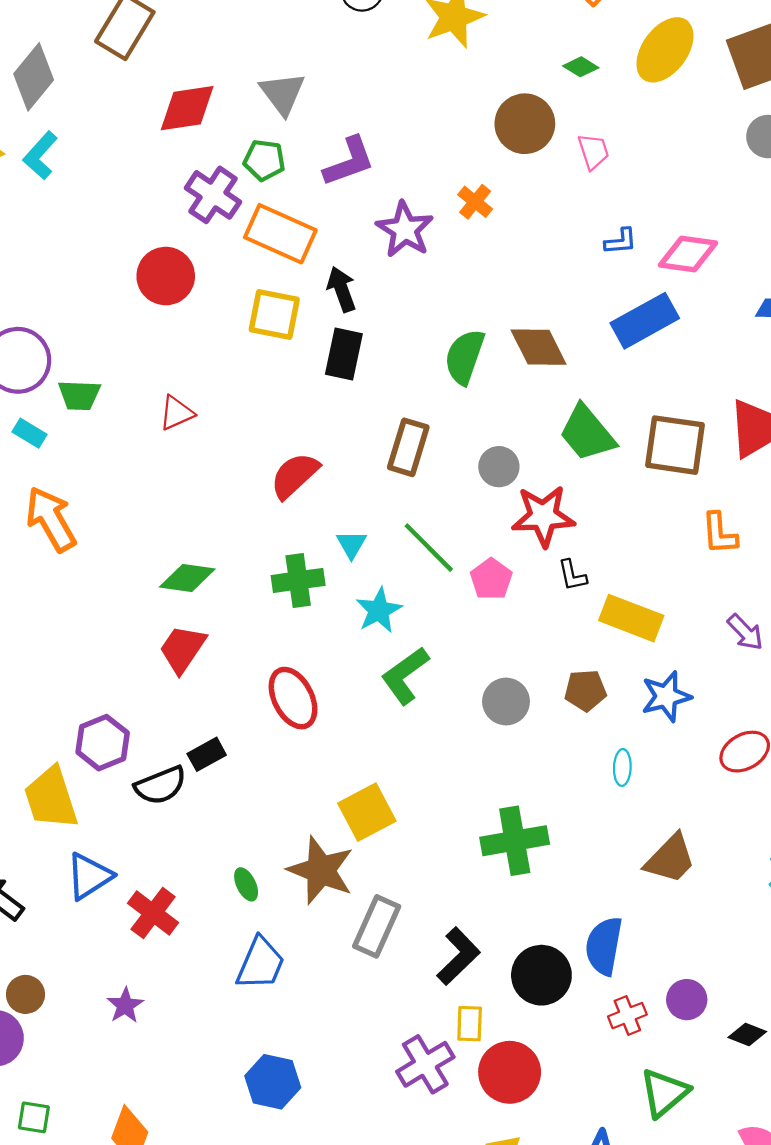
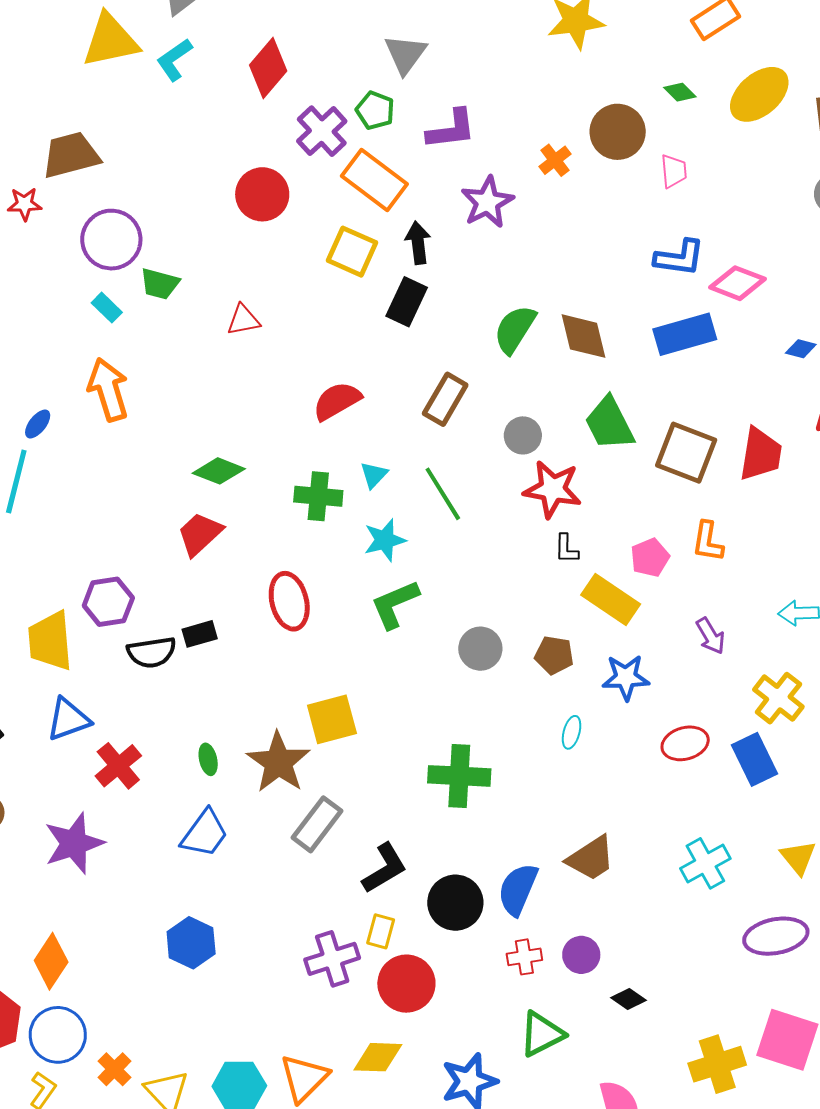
red diamond: (187, 108) -> (268, 68), moved, turned -54
orange cross: (475, 202) -> (555, 160), moved
blue L-shape: (621, 241) -> (679, 258), size x1.6
pink pentagon: (491, 579) -> (650, 558), moved
brown trapezoid: (670, 859) -> (591, 858), moved
purple star: (125, 1005) -> (74, 843), size x1.8

